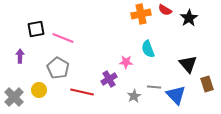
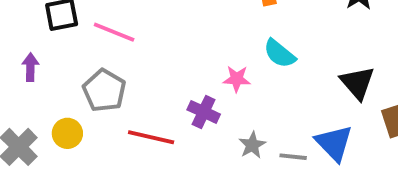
cyan semicircle: (148, 49) -> (280, 54), turned -30
purple cross: (109, 79) -> (204, 112), turned -35
gray line: (154, 87) -> (293, 157), moved

